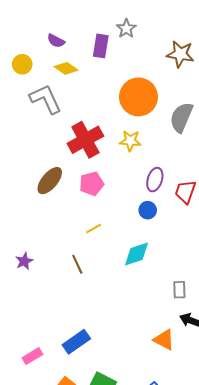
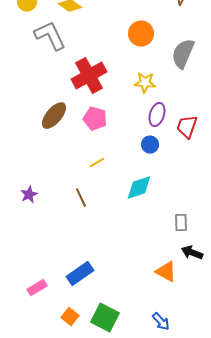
orange circle: (139, 97) -> (141, 34), size x0.7
yellow star: (130, 141) -> (145, 83), moved
pink pentagon: (92, 184) -> (95, 119), turned 30

